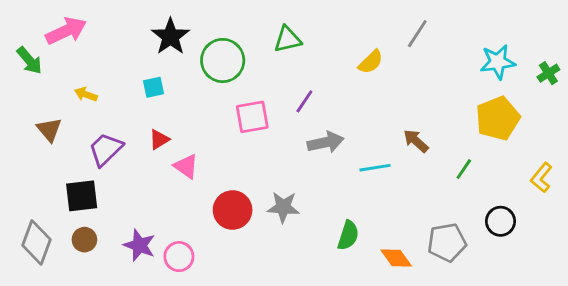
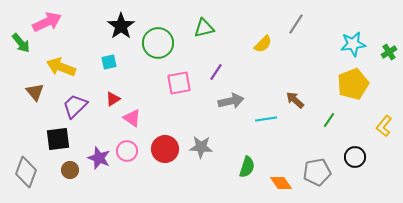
yellow arrow: (86, 94) -> (61, 67), size x1.8
brown circle: (84, 240) -> (70, 170), moved
purple star: (139, 245) -> (99, 158), moved
pink circle: (179, 257) -> (127, 151), moved

